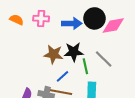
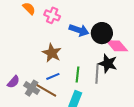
pink diamond: (113, 25) -> (117, 46), turned 40
black star: (74, 52) -> (108, 64), moved
gray line: (104, 59) -> (97, 74), turned 30

